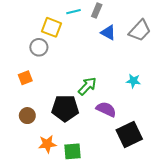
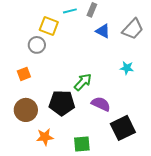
cyan star: (133, 81) -> (127, 68), moved
brown circle: (27, 116) -> (26, 110), size x1.5
green square: (73, 151) -> (82, 144), moved

